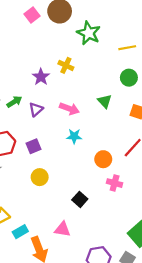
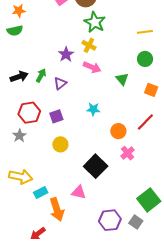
green star: (89, 33) -> (95, 22), moved
green arrow: (14, 102) -> (41, 76), turned -32
pink arrow: (69, 109) -> (92, 67), moved
pink cross: (115, 183) -> (127, 153), turned 32
black square: (80, 199) -> (96, 166), size x1.6

